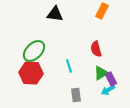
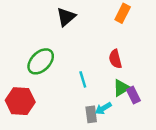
black triangle: (55, 14) -> (66, 17), turned -48
red hexagon: (31, 73) -> (20, 101), moved
cyan arrow: (108, 90) -> (103, 108), moved

